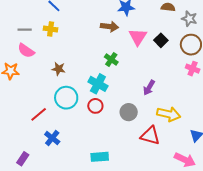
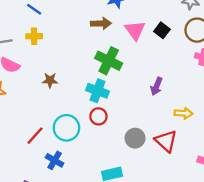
green cross: (111, 60) -> (109, 61), size x1.6
cyan circle: (66, 98) -> (66, 128), moved
gray circle: (129, 112) -> (135, 138), moved
yellow arrow: (169, 114) -> (183, 113), size x0.7
red triangle: (150, 136) -> (166, 141), turned 35

